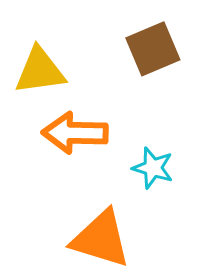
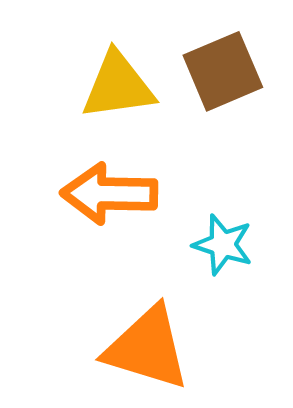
yellow triangle: (40, 71) -> (118, 86), moved

